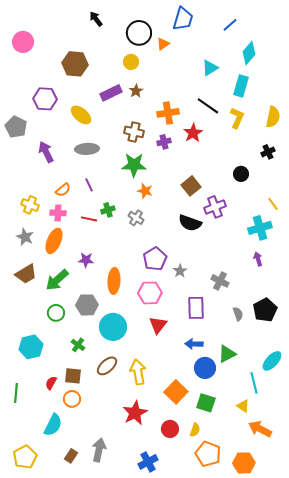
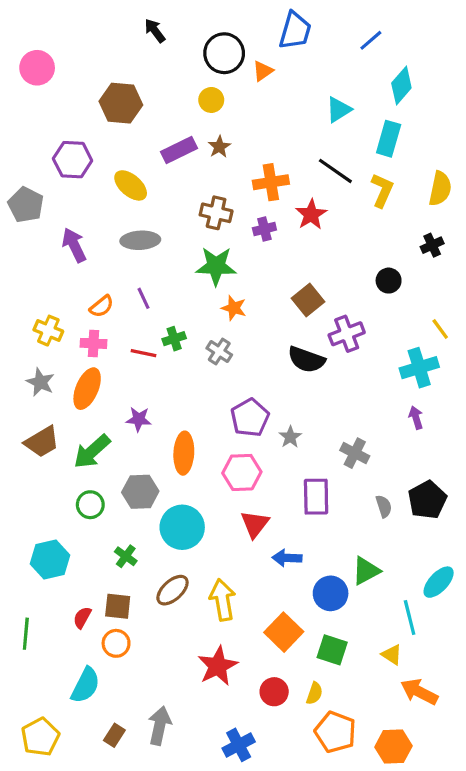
blue arrow: (194, 344) -> (287, 558), moved

